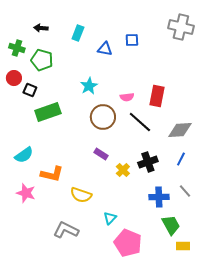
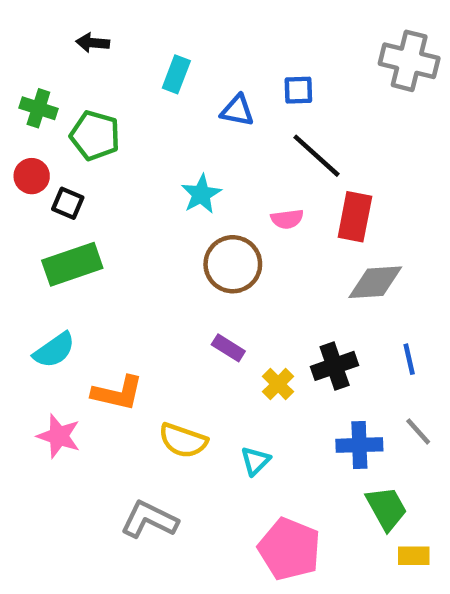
black arrow: (41, 28) -> (93, 43), moved
green rectangle: (48, 112) -> (72, 264), moved
black line: (140, 122) -> (316, 156), moved
gray diamond: (180, 130) -> (375, 282), moved
blue line: (181, 159) -> (409, 359), turned -40
cyan triangle: (110, 218) -> (255, 461), moved

